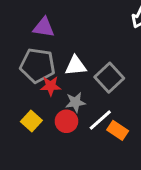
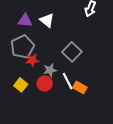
gray pentagon: (38, 65) -> (22, 47), turned -30
white triangle: (76, 66) -> (47, 20), moved, turned 49
white line: (100, 120) -> (68, 81), turned -72

